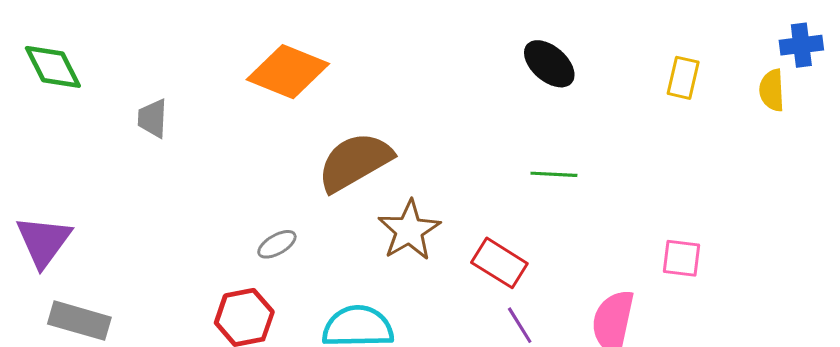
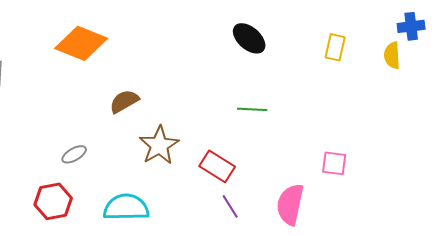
brown semicircle: (355, 162) -> (124, 101), size x0.6

